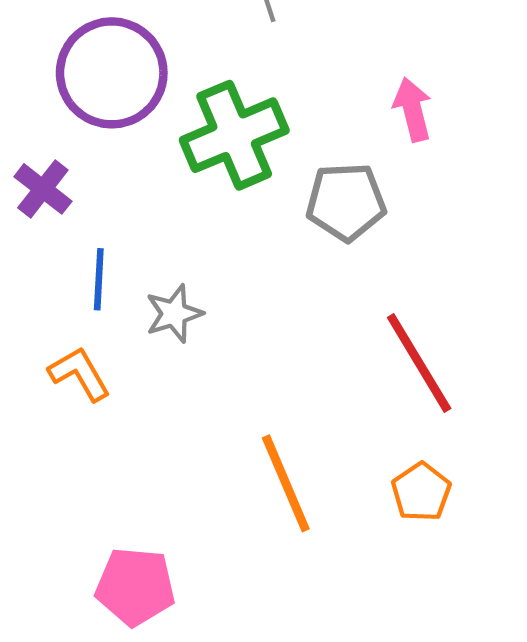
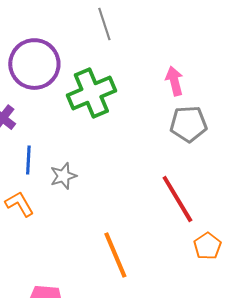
gray pentagon: (346, 202) -> (188, 124), moved
orange pentagon: (421, 492) -> (207, 246), moved

